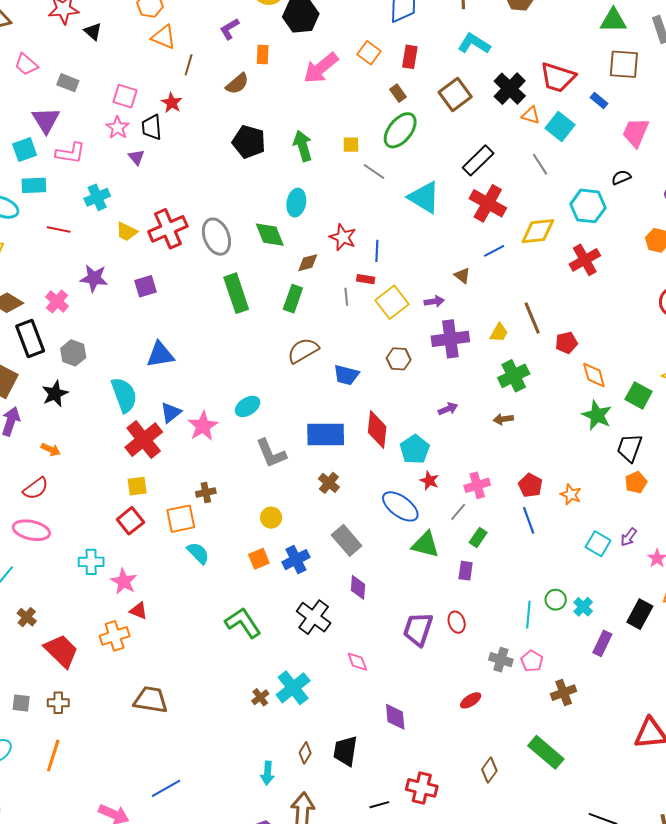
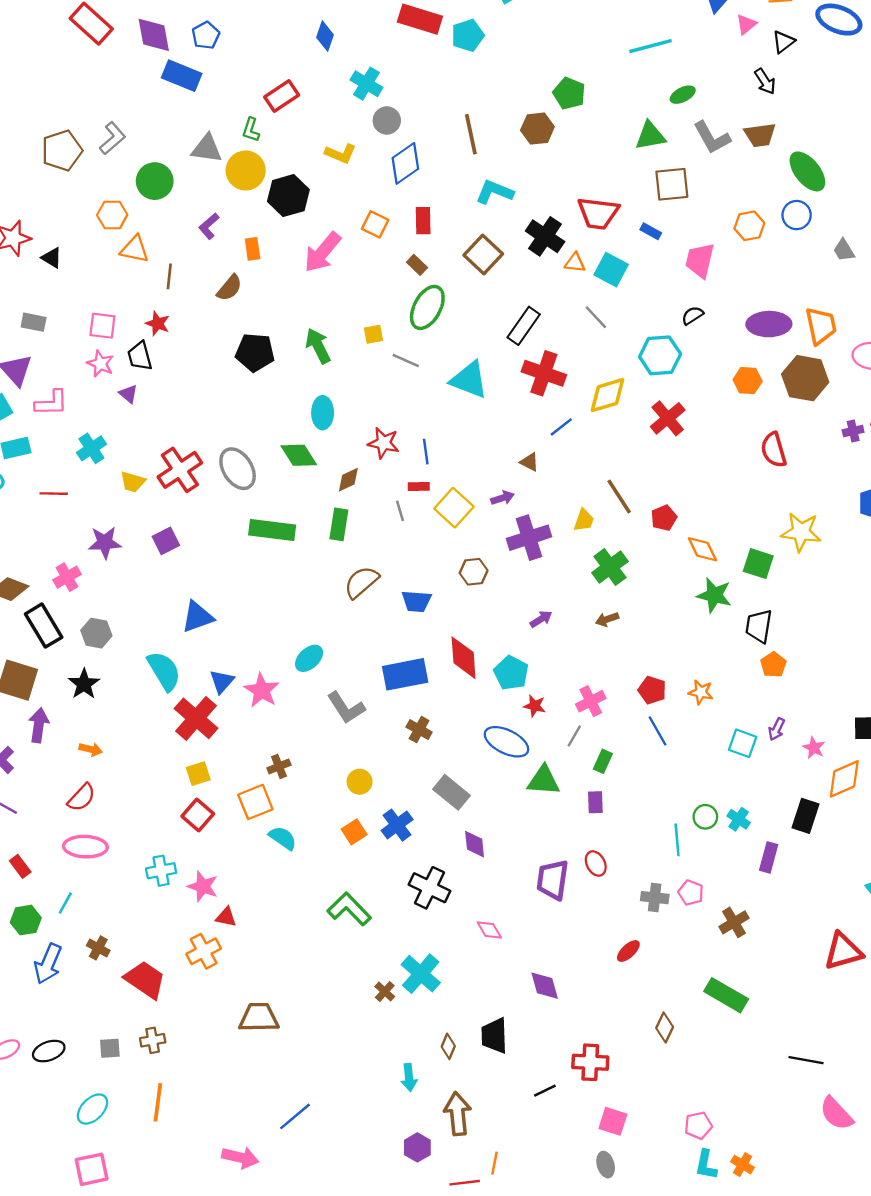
green rectangle: (236, 293) -> (272, 530), turned -54
pink cross: (57, 302) -> (67, 577), turned 30

